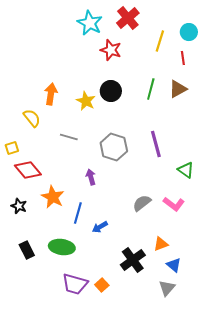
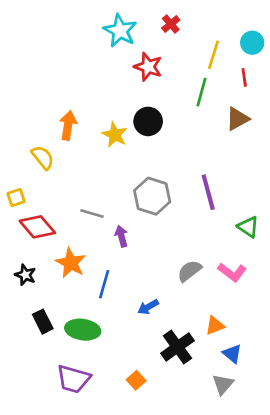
red cross: (128, 18) -> (171, 24), size x0.6
green line: (151, 89) -> (201, 92), moved
gray line: (69, 137) -> (92, 214), moved
blue arrow: (100, 227) -> (148, 307), moved
black rectangle: (27, 250) -> (43, 322), moved
purple trapezoid: (75, 284) -> (73, 379), moved

